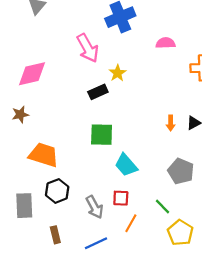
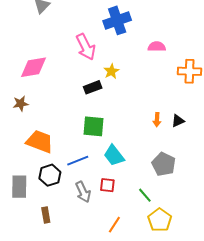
orange line: (131, 223) -> (114, 225), moved
blue line: (96, 243) -> (78, 161), moved

